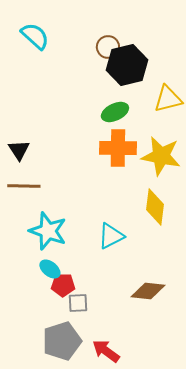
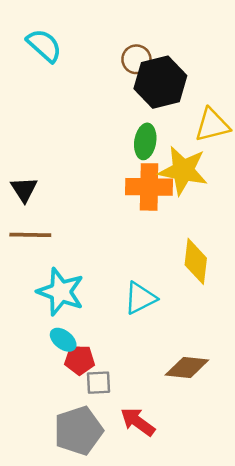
green ellipse: (115, 112) -> (145, 141), turned -56
yellow star: (161, 156) -> (183, 170), moved
red arrow: (106, 351) -> (138, 422), moved

